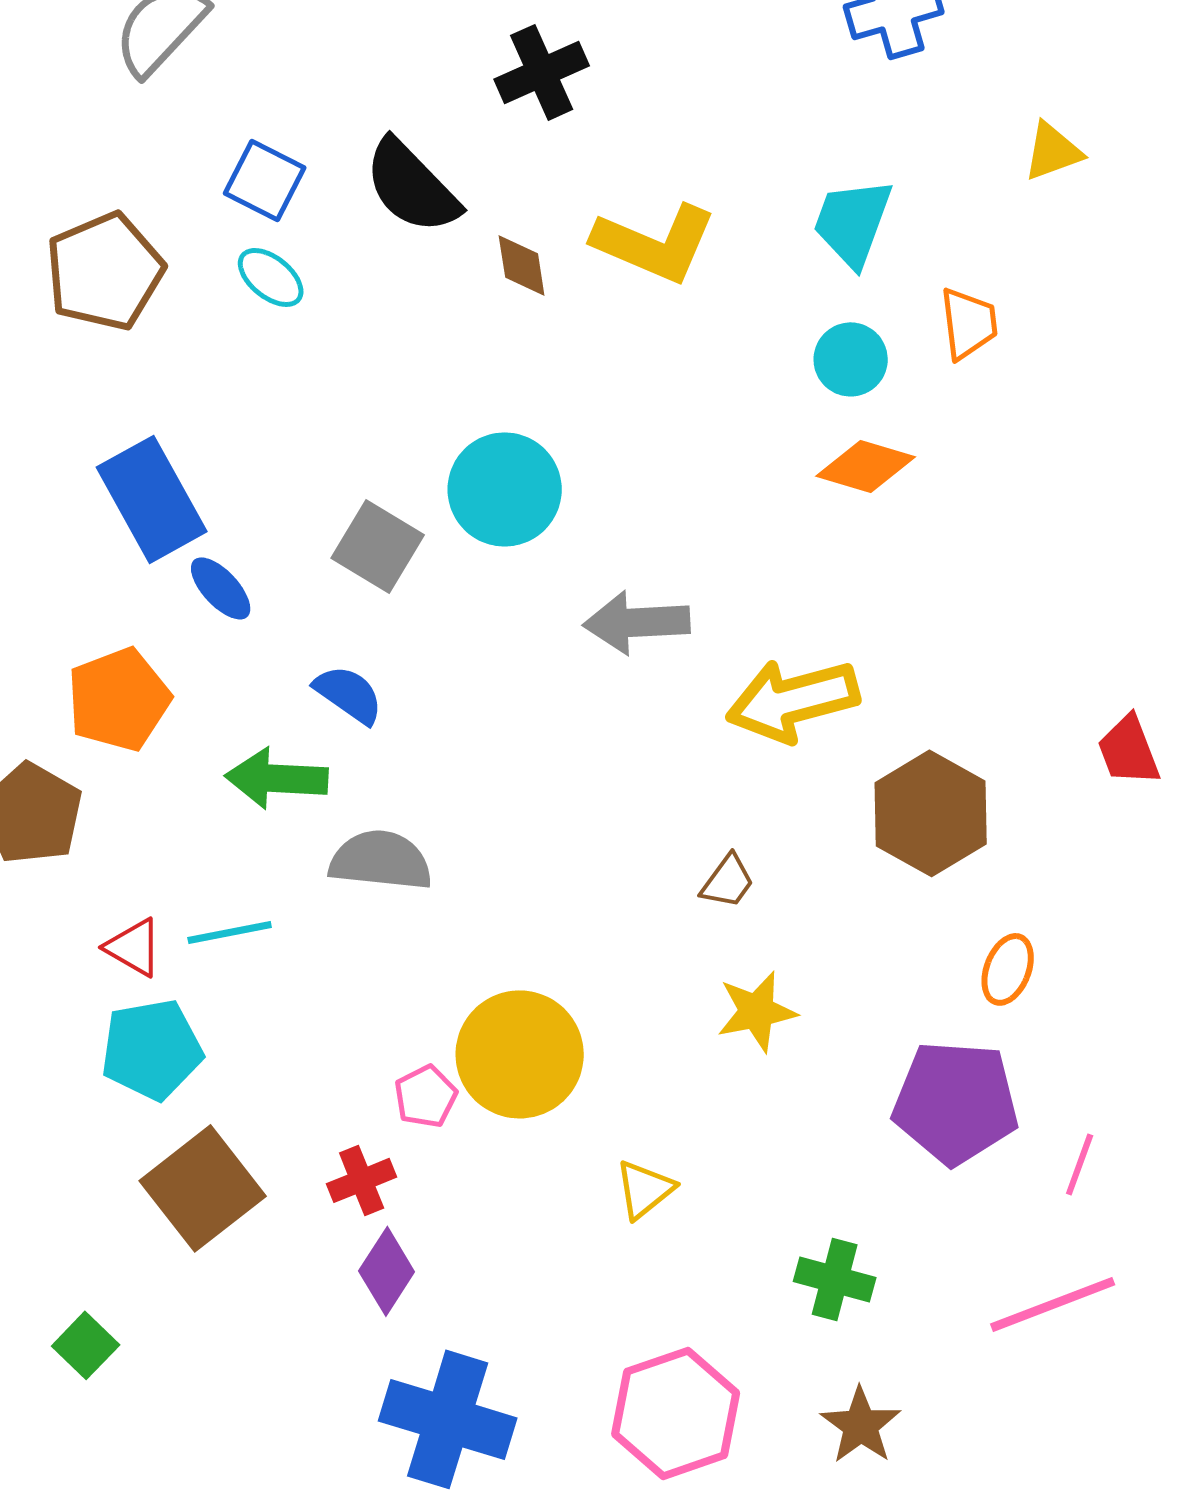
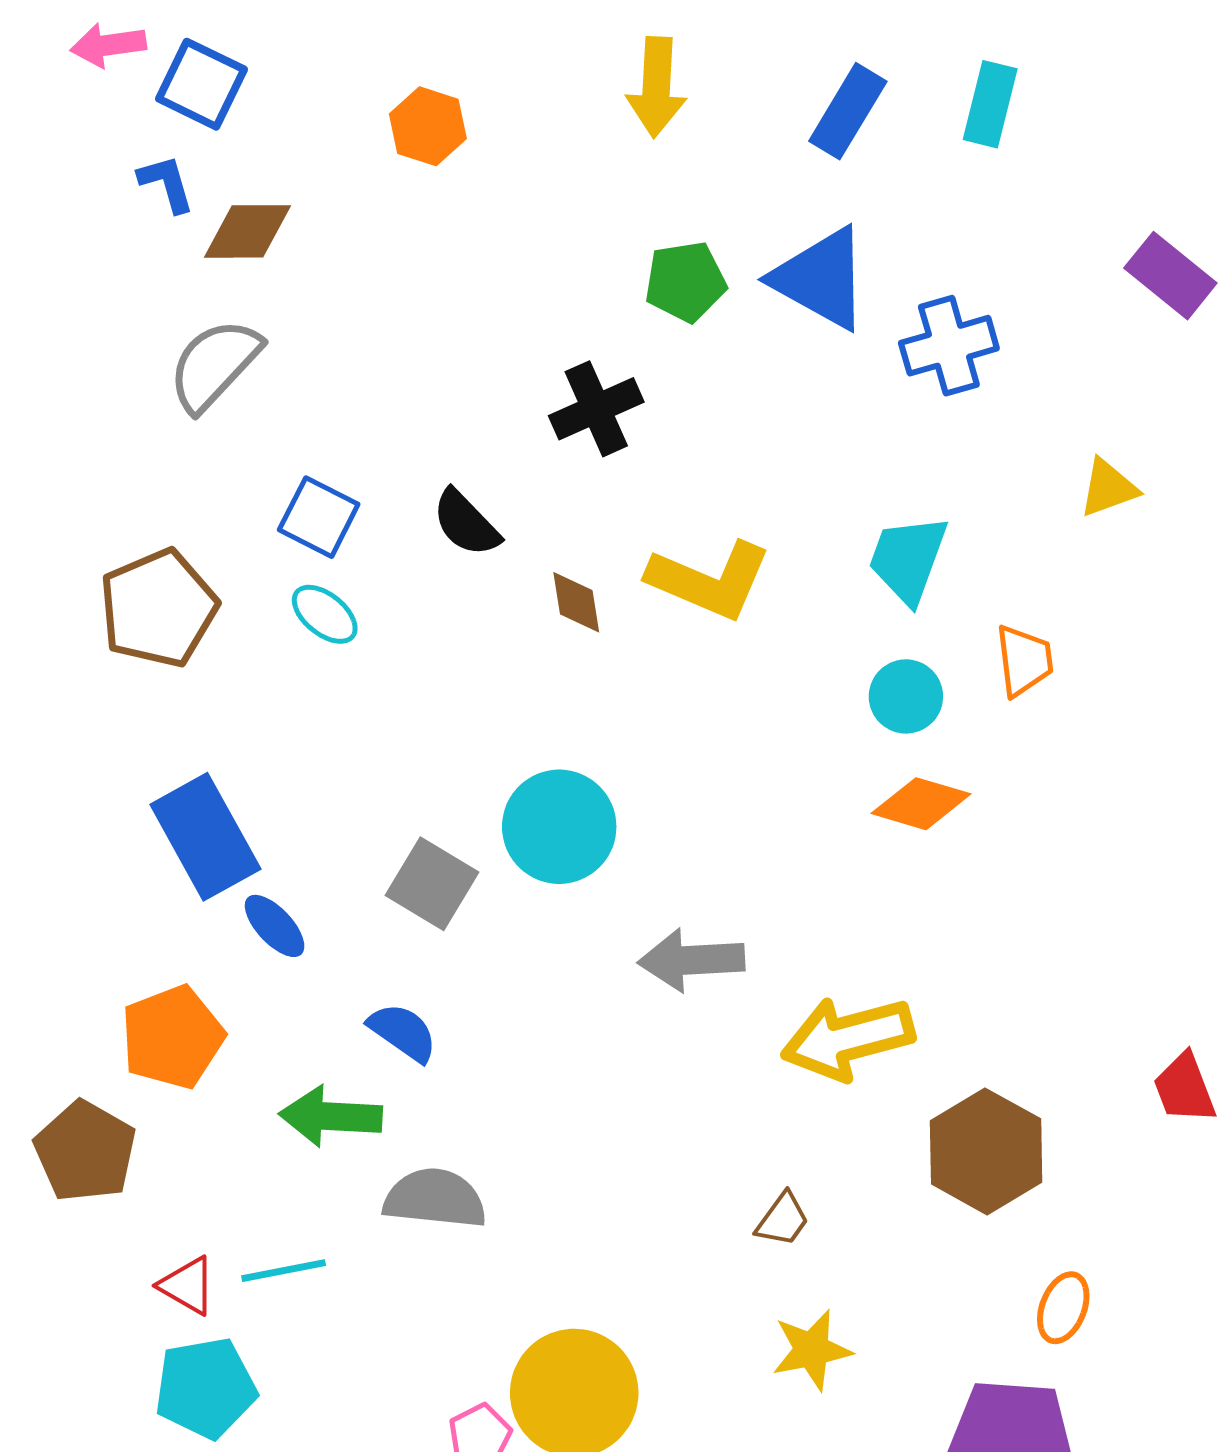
black semicircle: (412, 186) -> (466, 523), size x0.7

